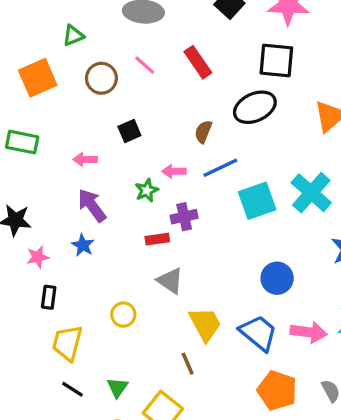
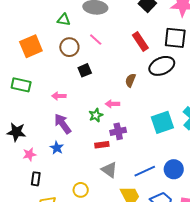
green triangle: (73, 36) -> (64, 20), moved, turned 32
red rectangle: (198, 62) -> (140, 42), moved
black square: (129, 131) -> (85, 70), moved
blue line: (220, 168) -> (145, 171), moved

